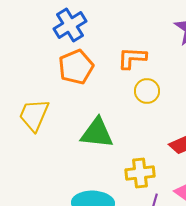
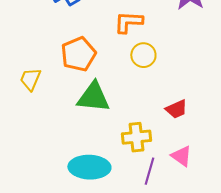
orange pentagon: (76, 67) -> (78, 54), moved
yellow trapezoid: (34, 115) -> (30, 79), size x0.7

